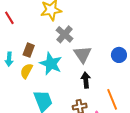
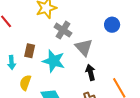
blue circle: (119, 55) -> (112, 25), moved
yellow semicircle: (26, 71) -> (25, 83), moved

